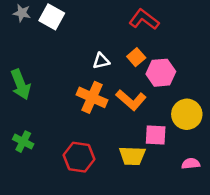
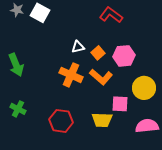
orange square: (136, 57) -> (98, 53), moved
pink semicircle: (191, 164) -> (147, 126), size x1.6

